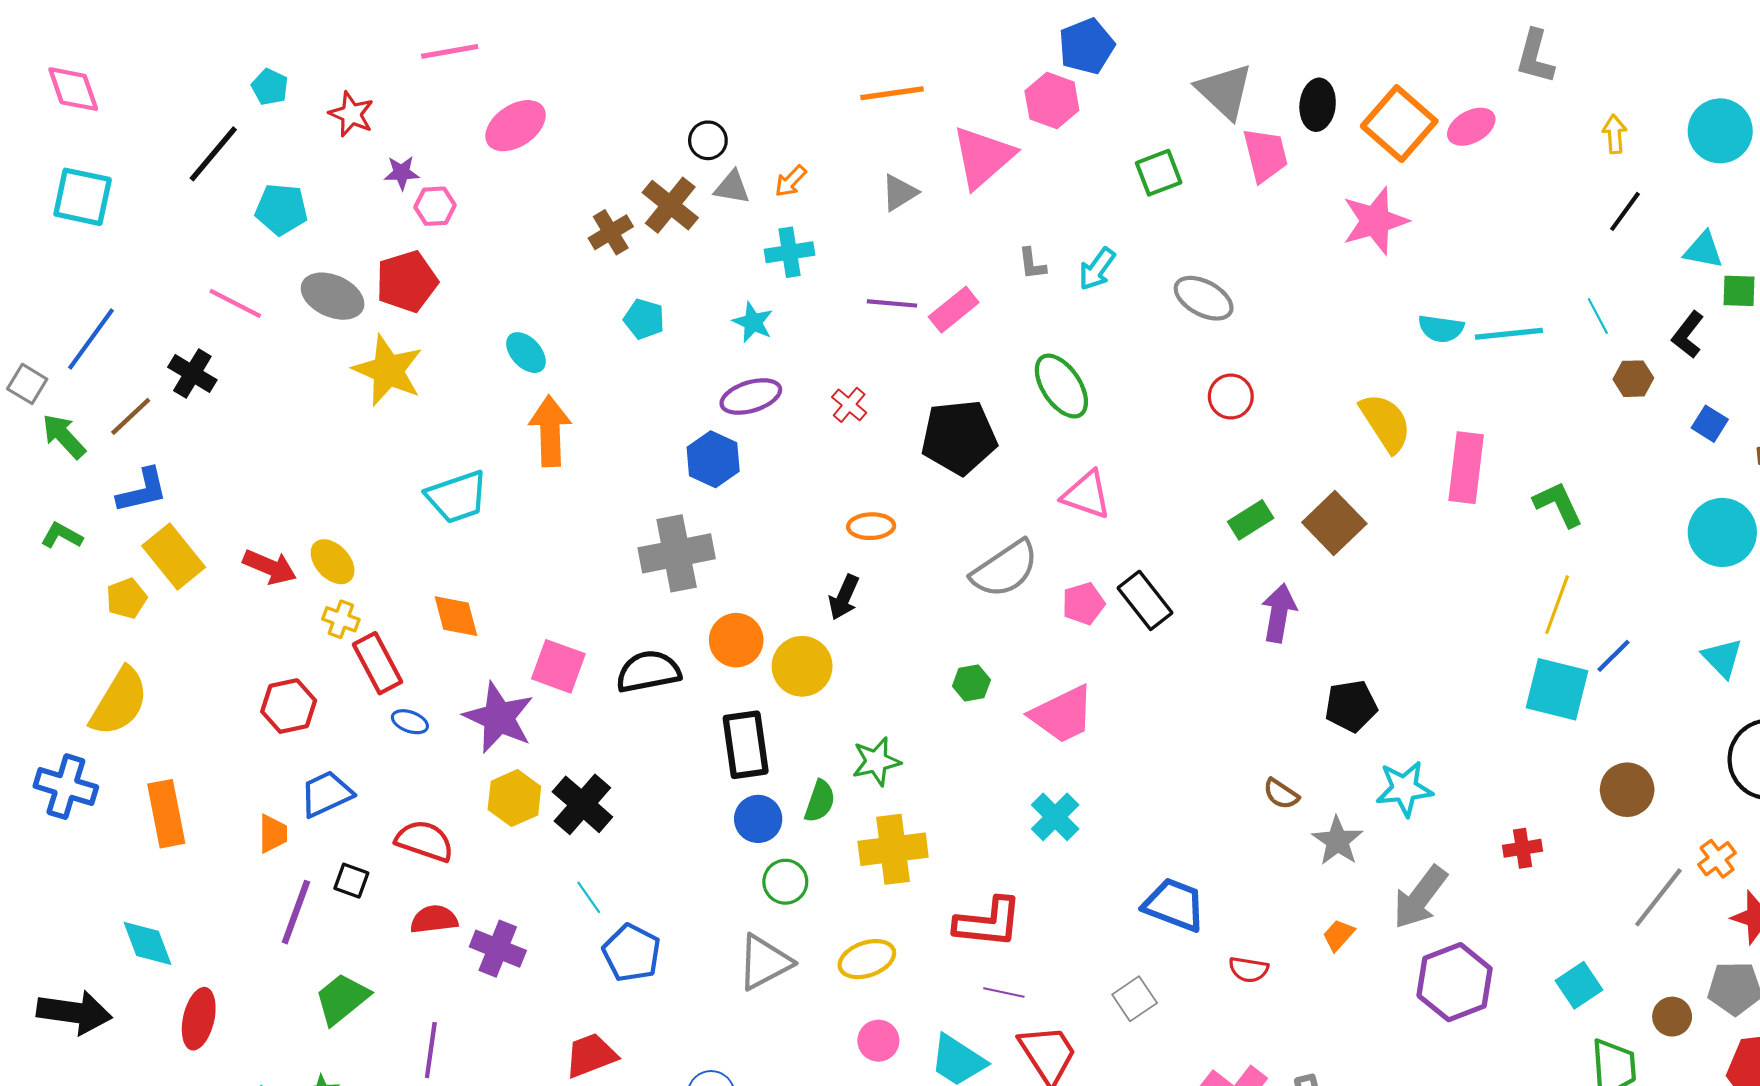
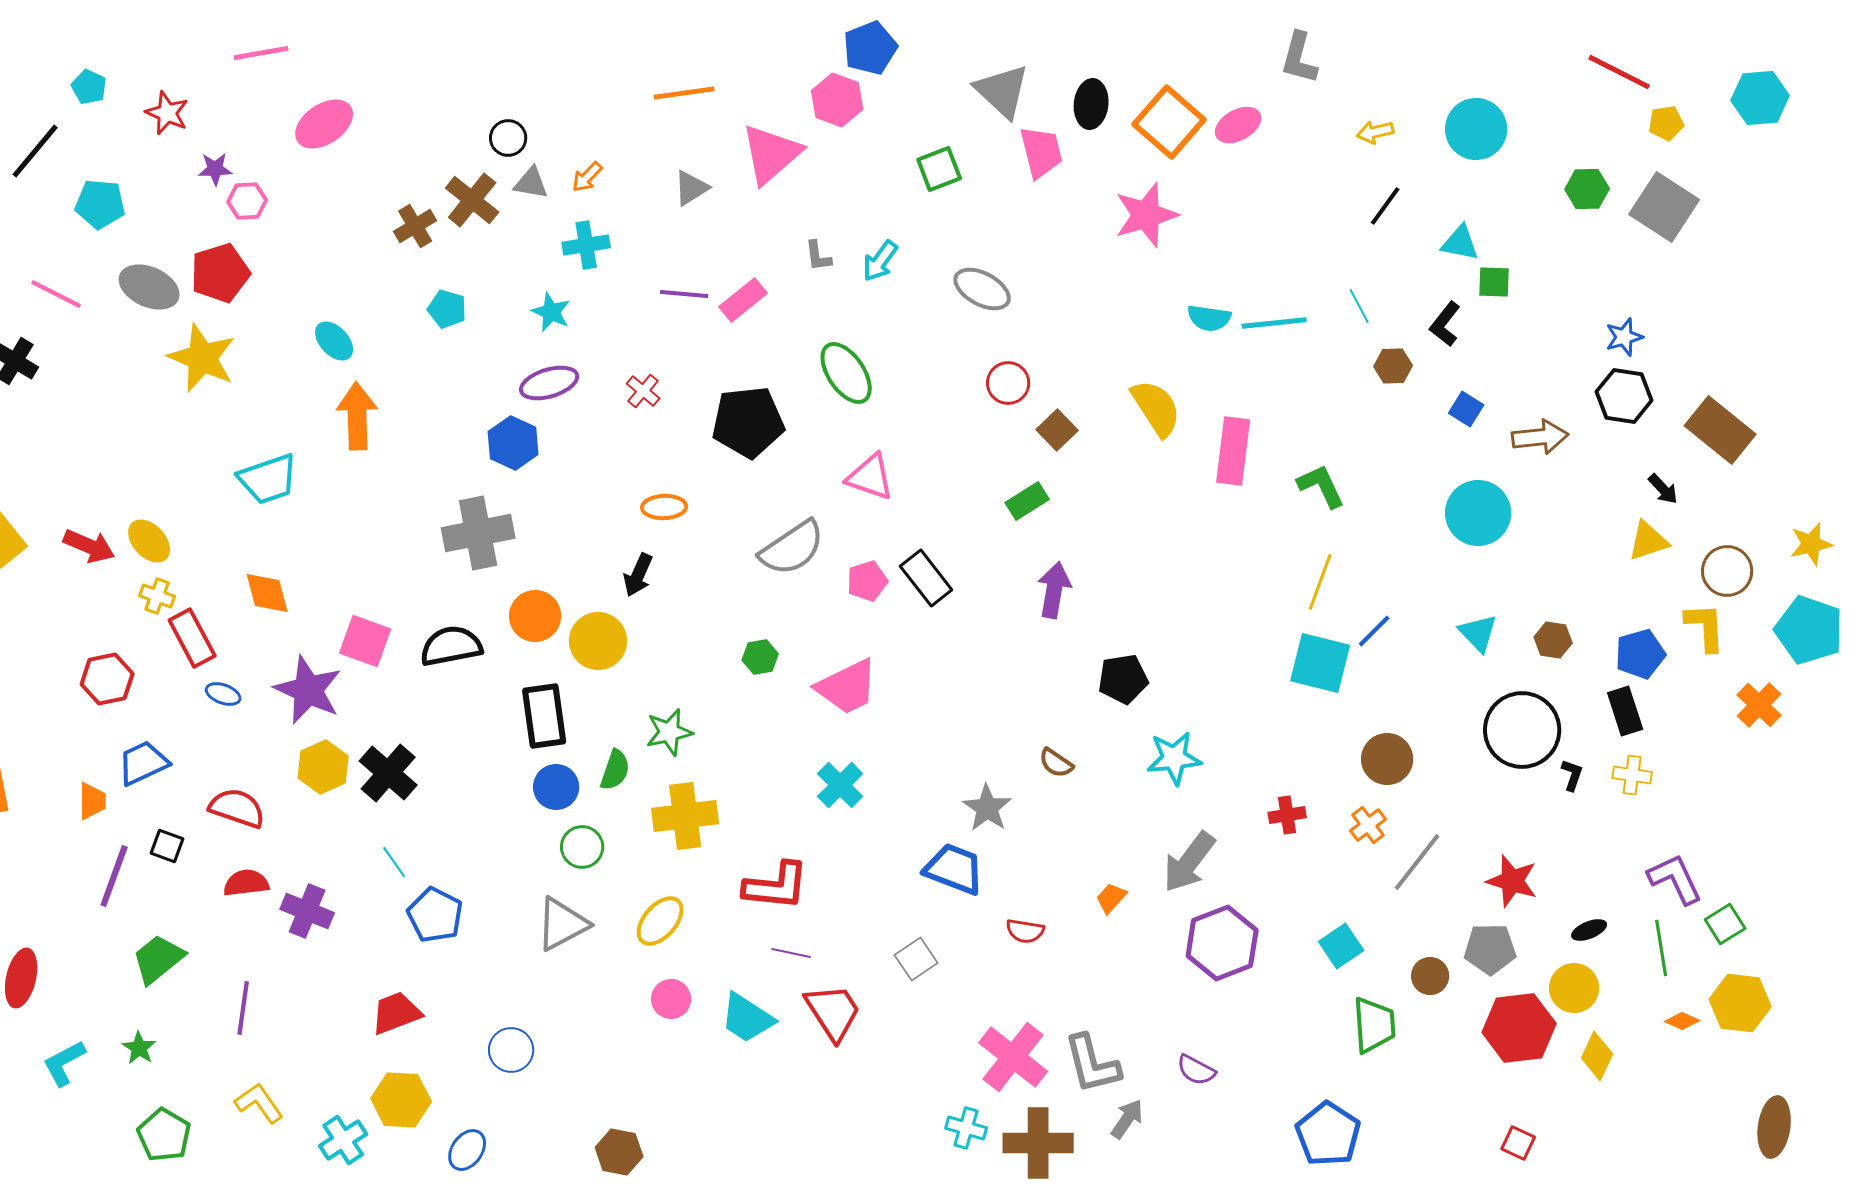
yellow arrow: (1615, 134) -> (1375, 132), turned -99
brown square: (1334, 523) -> (1057, 430), moved, size x0.7
gray star: (1337, 841) -> (987, 808), moved
orange cross: (1717, 859) -> (1368, 825), moved
yellow ellipse: (867, 959) -> (660, 921), turned -30

